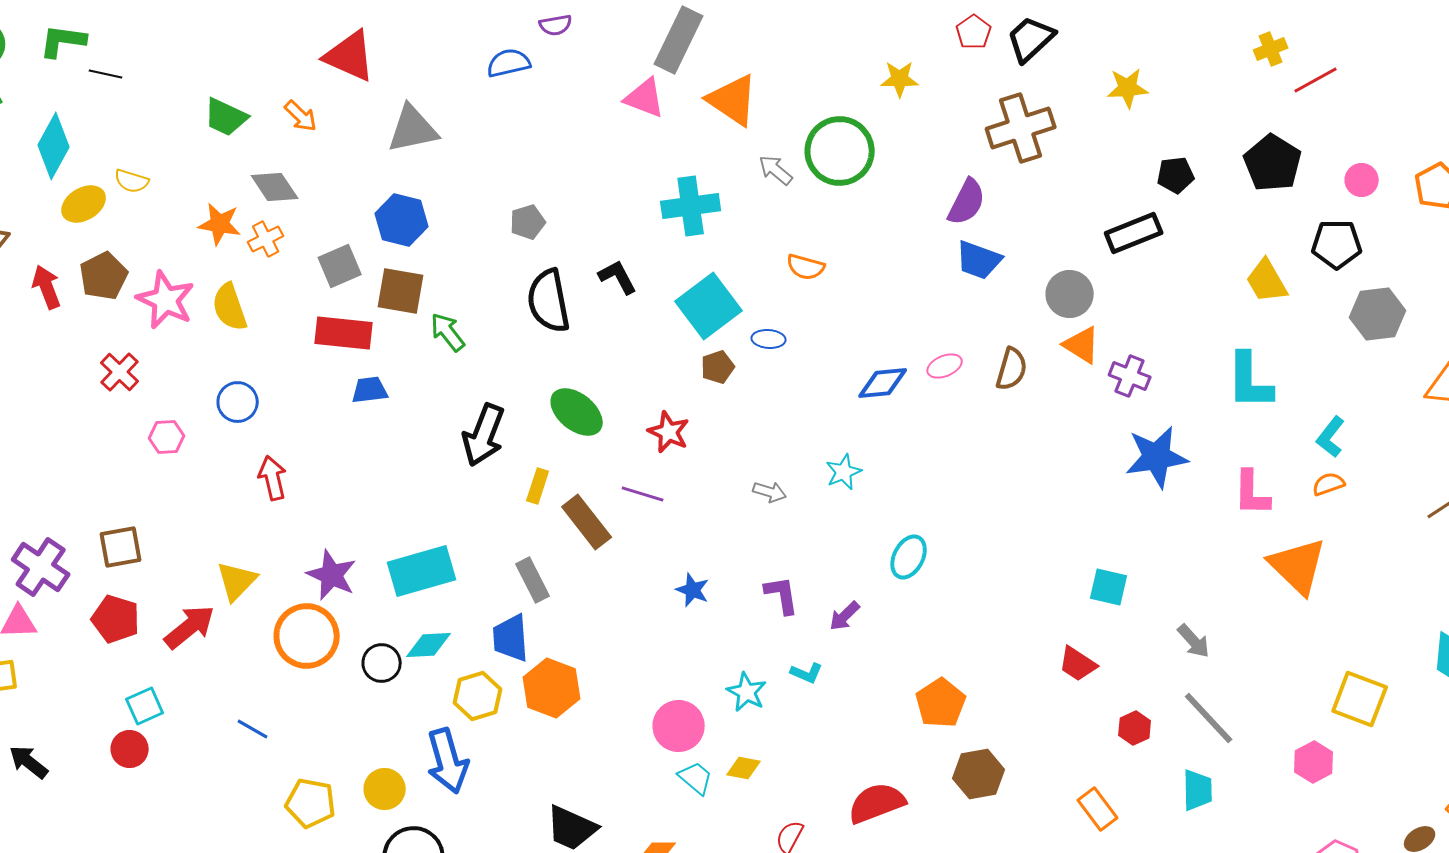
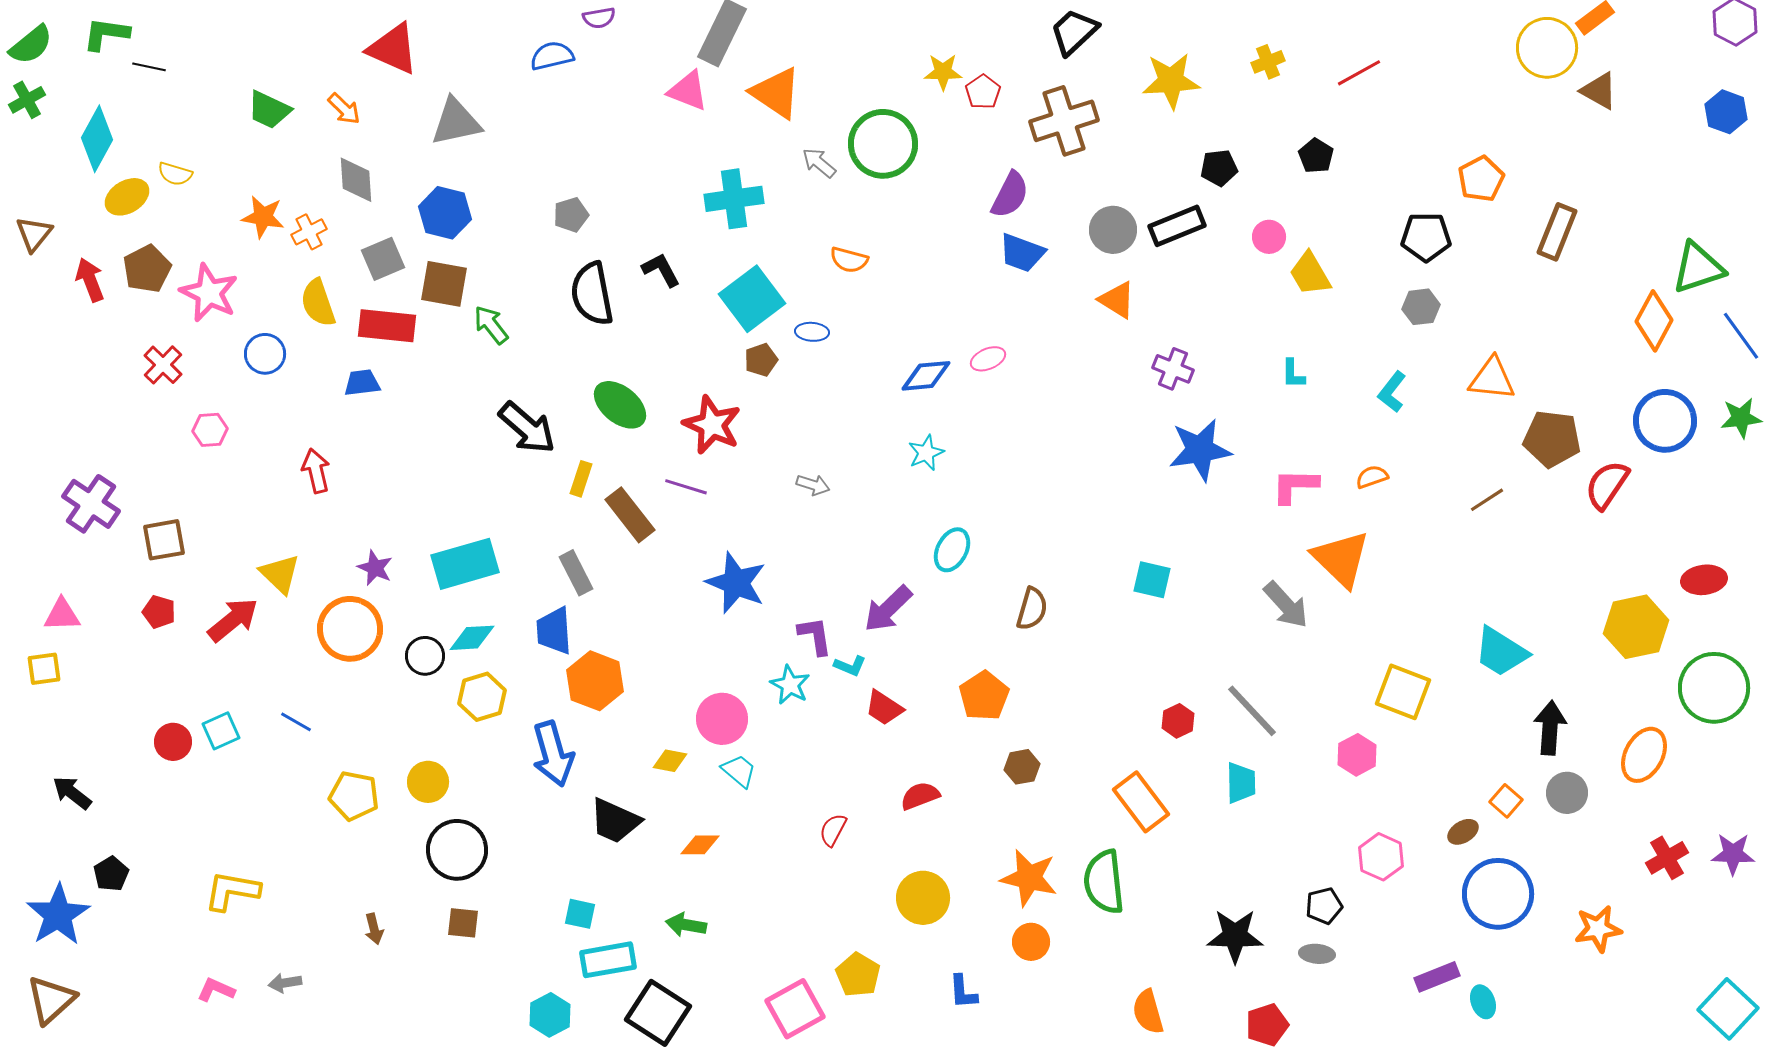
red pentagon: (974, 32) -> (983, 92), moved
yellow cross: (1271, 49) -> (1268, 62), moved
yellow star: (1128, 88) -> (1171, 81), size x1.4
black pentagon: (1273, 163) -> (1316, 156), size x0.6
pink circle: (1362, 180) -> (1269, 237), moved
gray diamond: (275, 187) -> (356, 180), moved, turned 30
black pentagon: (1337, 244) -> (1426, 237), moved
gray circle: (1070, 294) -> (1113, 230), moved
yellow semicircle: (230, 307) -> (318, 303), moved
gray hexagon: (1378, 314) -> (1421, 307), size x0.7
orange triangle: (1082, 345) -> (1117, 300), moved
brown semicircle: (1012, 369) -> (1032, 609), moved
cyan L-shape: (1250, 381) -> (1293, 374), size x0.5
blue trapezoid: (370, 390) -> (362, 383), moved
blue circle: (238, 402) -> (265, 354), moved
red star: (669, 432) -> (712, 425), size x1.4
black arrow: (484, 435) -> (527, 428), turned -70
cyan L-shape: (1331, 437) -> (1392, 392), moved
cyan star: (844, 472) -> (926, 453), moved
pink L-shape: (1252, 493) -> (1295, 486), turned 90
purple cross: (41, 567) -> (91, 504), moved
purple star: (332, 575) -> (375, 568), size x0.7
yellow triangle: (237, 581) -> (280, 574), turned -30
blue star: (693, 590) -> (736, 583), size x1.8
purple L-shape: (782, 595) -> (815, 636), moved
purple arrow: (845, 616) -> (888, 609), size x1.6
red pentagon: (116, 619) -> (159, 612), size x0.7
gray arrow: (1194, 641) -> (1286, 605), moved, size x1.4
red trapezoid: (1078, 664) -> (884, 708), moved
yellow hexagon: (478, 696) -> (482, 697), moved
cyan square: (145, 706) -> (221, 731), moved
blue arrow: (448, 761) -> (553, 754), moved
black arrow: (29, 762) -> (72, 793), moved
yellow diamond: (744, 768) -> (670, 761), moved
brown hexagon: (979, 774) -> (1022, 767), size x0.7
red semicircle: (877, 803) -> (920, 796), size x0.7
orange rectangle: (1098, 809) -> (1141, 802), size x1.4

